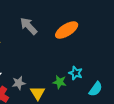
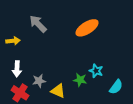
gray arrow: (29, 26) -> (38, 24), moved
yellow triangle: (38, 93) -> (58, 91), turned -35

